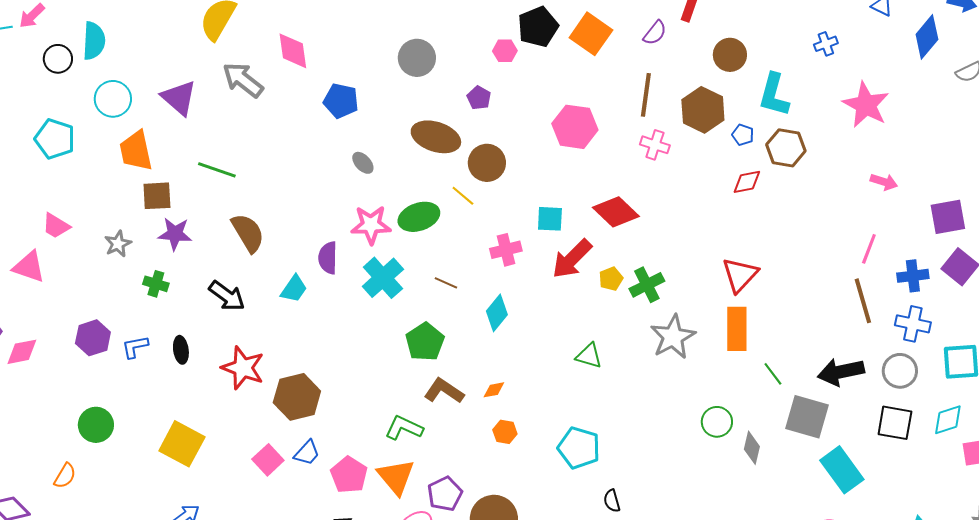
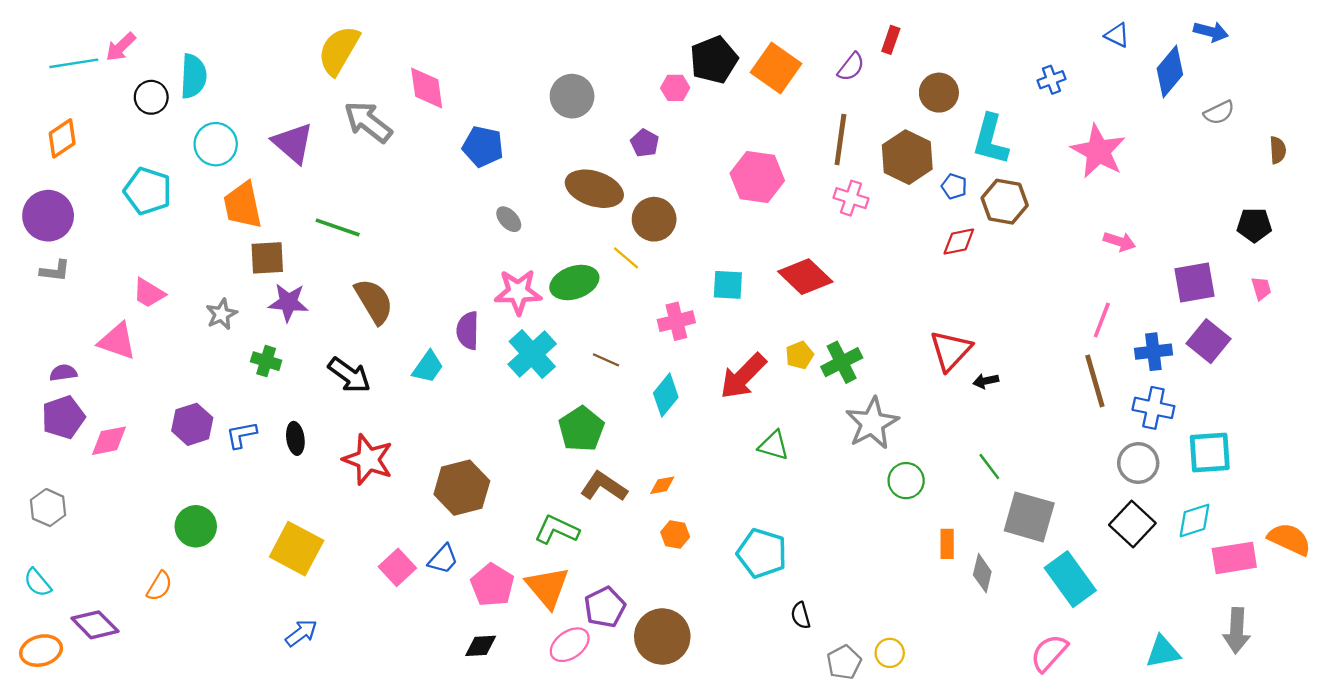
red arrow: (572, 259) -> (743, 376), moved
orange rectangle: (737, 329) -> (947, 544), moved, size x0.6
black arrow: (841, 372) -> (986, 381), moved, size x0.5
brown hexagon: (297, 397) -> (462, 488), moved
green circle: (717, 422) -> (906, 481), moved
black square: (895, 423) -> (1132, 524), turned 33
gray diamond: (752, 448) -> (982, 573), moved

